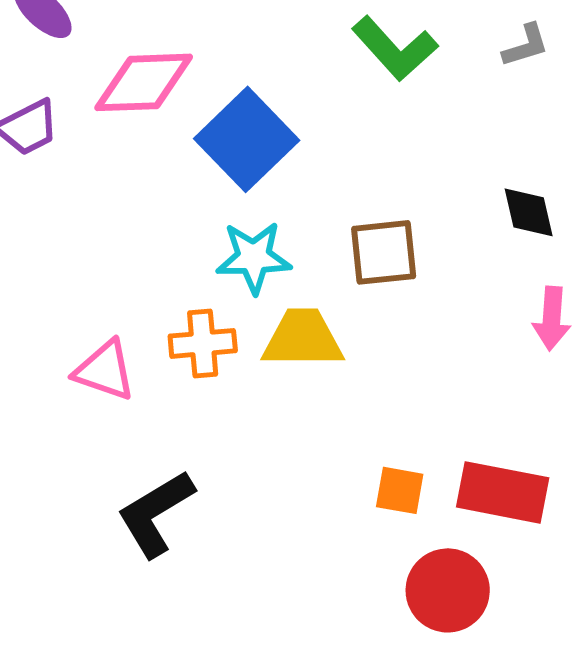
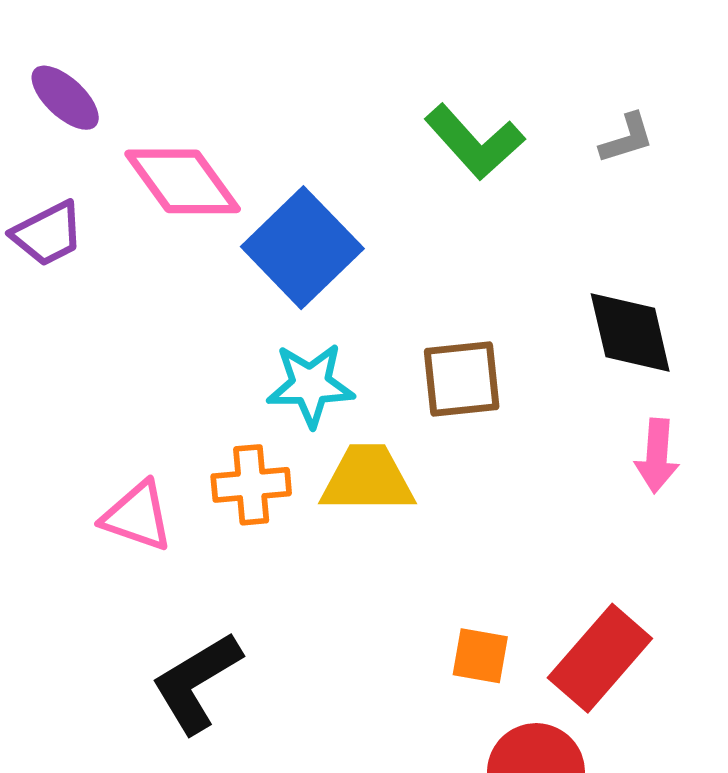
pink diamond: (144, 82) -> (183, 181), turned 56
black diamond: (529, 212) -> (630, 333), size x1.4
red rectangle: (503, 492) -> (600, 658), turned -60

